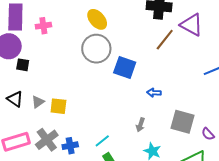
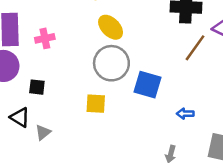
black square: (23, 65) -> (37, 87), moved
black triangle: (15, 99) -> (20, 117), moved
yellow square: (58, 106) -> (96, 104), moved

